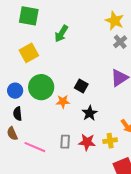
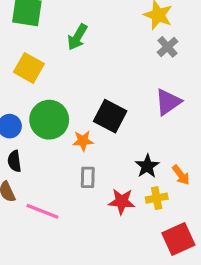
yellow square: (29, 53) -> (29, 68), turned -30
black square: (81, 86) -> (110, 116), size x1.5
black star: (90, 113) -> (147, 166), moved
gray rectangle: (65, 142) -> (88, 177), moved

